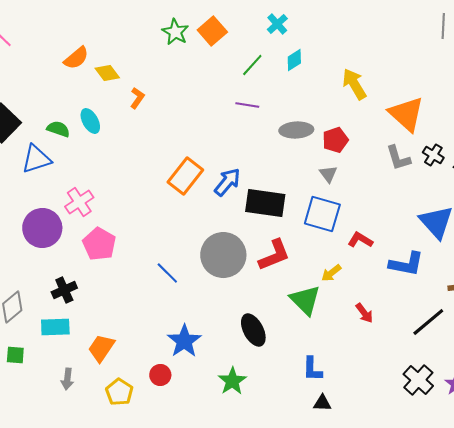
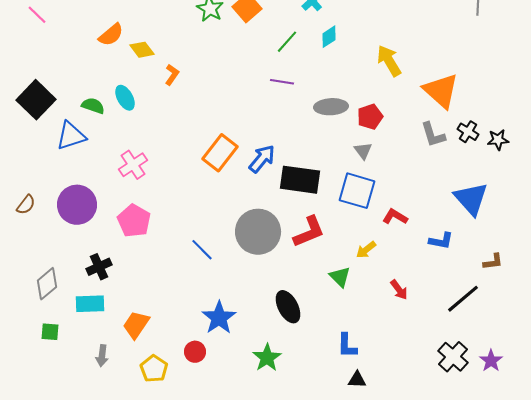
pink cross: (79, 202) -> (133, 165), moved
blue L-shape: (406, 264) -> (441, 241), size x0.7
green triangle: (305, 300) -> (340, 277), size x0.7

